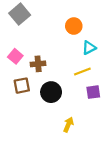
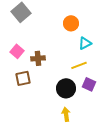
black circle: (51, 92) -> (66, 88), moved
purple square: (93, 92) -> (89, 84), turned 32
yellow arrow: (68, 125) -> (66, 114), turned -32

